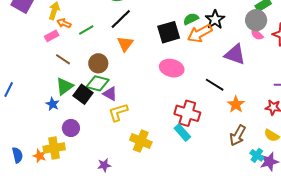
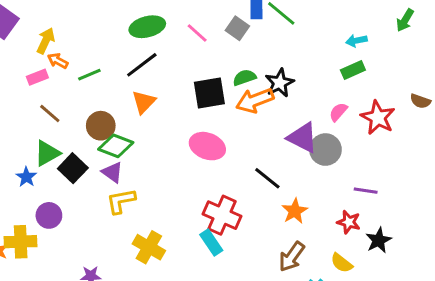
gray circle: (256, 20) -> (325, 150), moved
pink semicircle: (257, 34) -> (338, 112), turned 80
green diamond: (97, 83) -> (116, 146), moved

